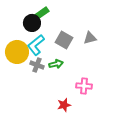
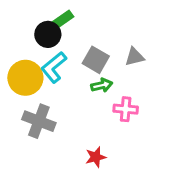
green arrow: (56, 64) -> (102, 85), moved
gray cross: (37, 65) -> (39, 121), moved, size x1.5
pink cross: (84, 86) -> (126, 109), moved

